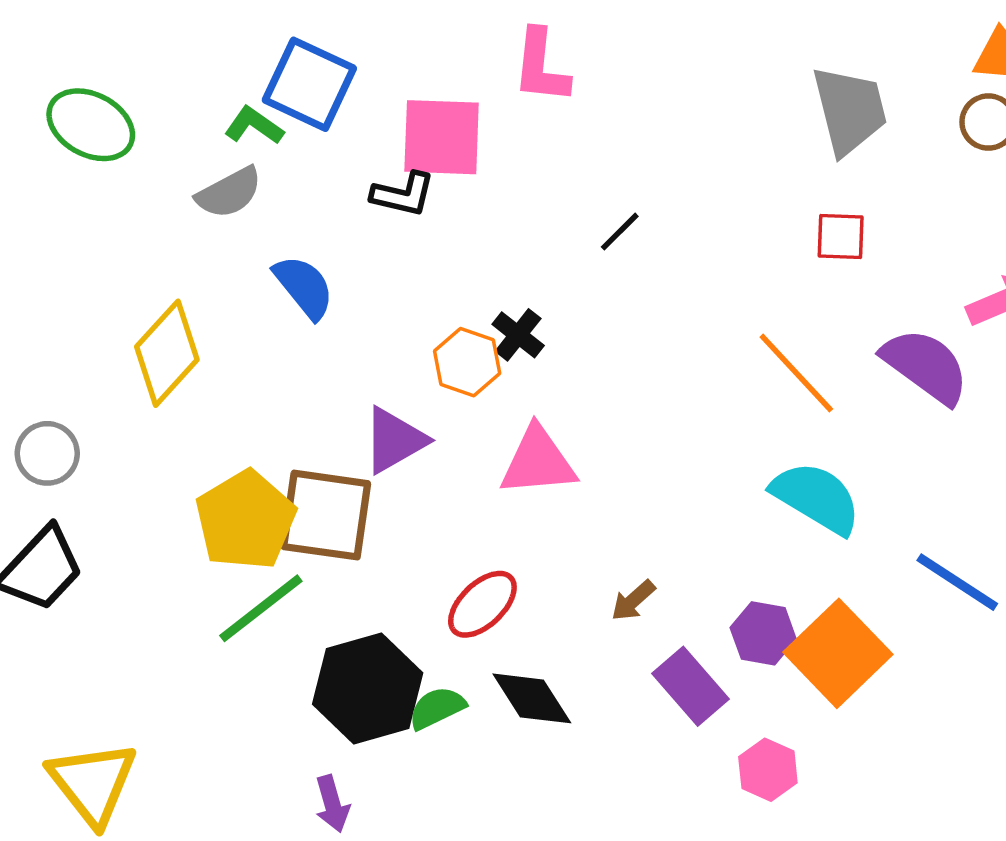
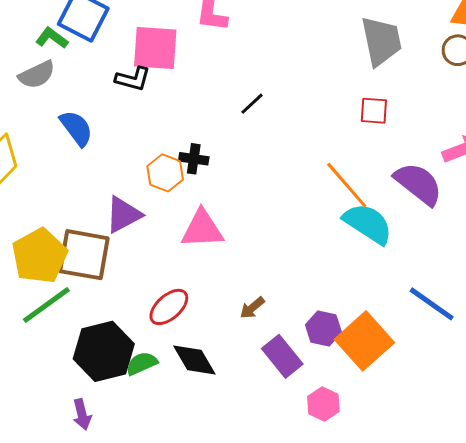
black cross: (518, 335) -> (194, 159), turned -32
cyan semicircle: (816, 498) -> (368, 224), moved

